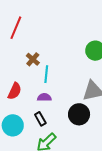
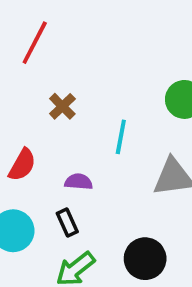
cyan line: (46, 74) -> (121, 137), moved
black circle: (79, 114) -> (145, 259), moved

